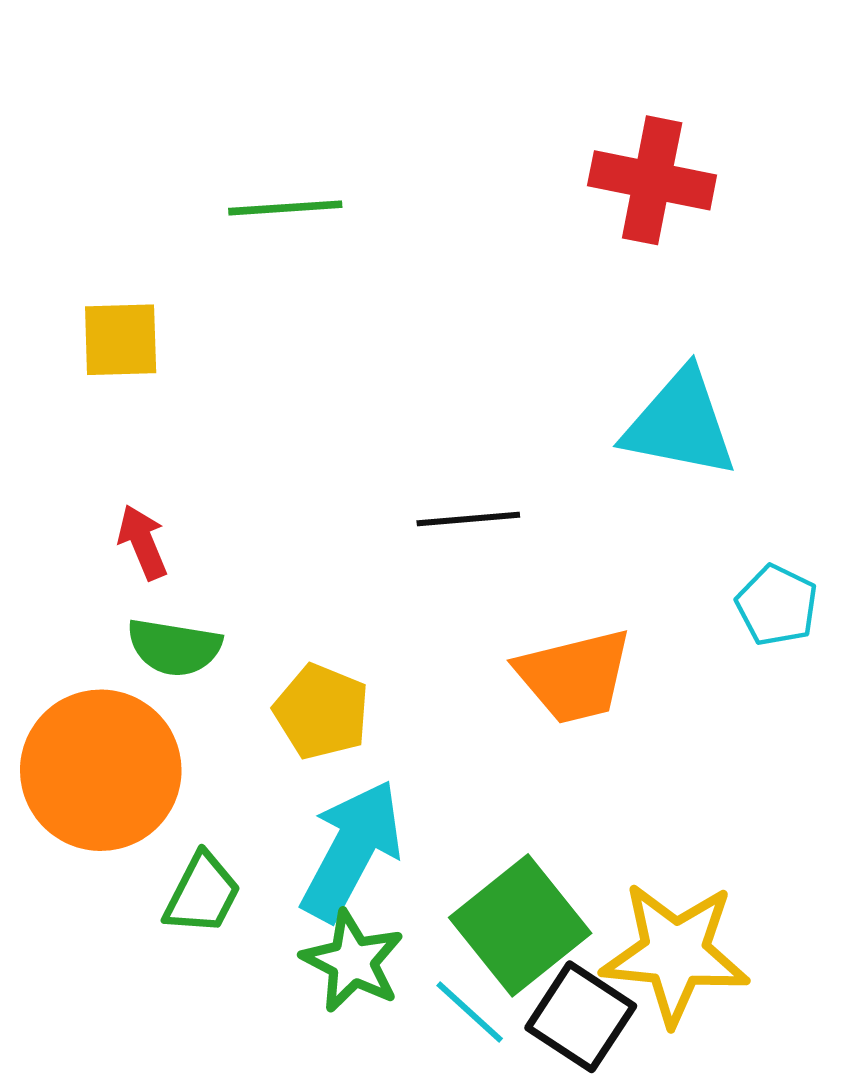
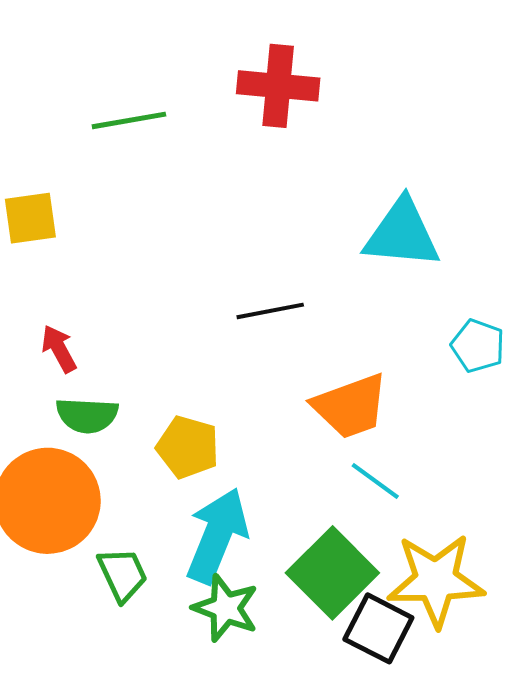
red cross: (652, 180) -> (278, 86), moved
green trapezoid: (202, 894) -> (123, 574), turned -46
cyan line: (470, 1012) -> (375, 481), moved

